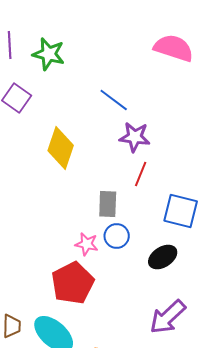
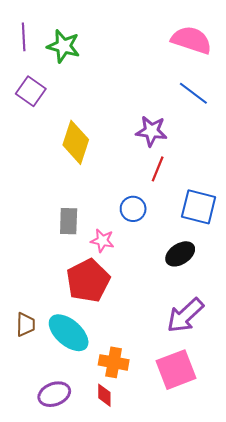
blue line: (114, 100) -> (193, 93), moved
gray rectangle: (108, 204) -> (69, 221), moved
blue circle: (117, 236) -> (133, 209), moved

